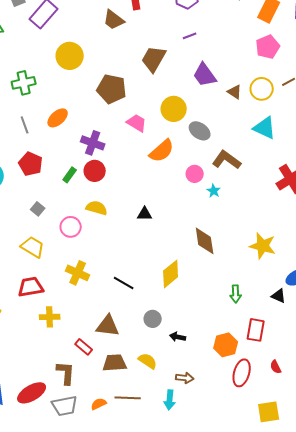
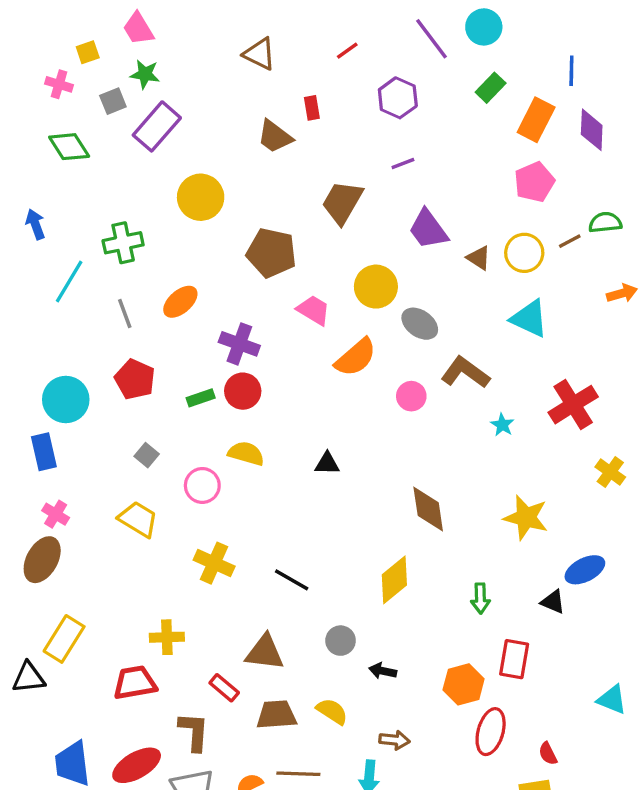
green rectangle: (70, 175) -> (201, 398), turned 35
cyan star: (214, 191) -> (502, 425), moved
yellow diamond: (171, 274) -> (394, 580), moved
red trapezoid: (31, 287) -> (135, 683), moved
red semicircle: (276, 367) -> (548, 754), moved

